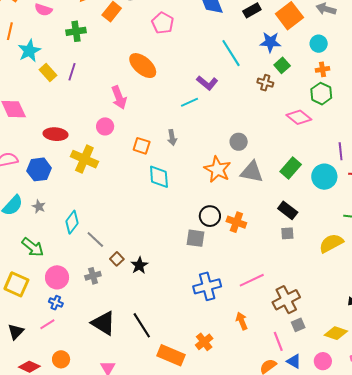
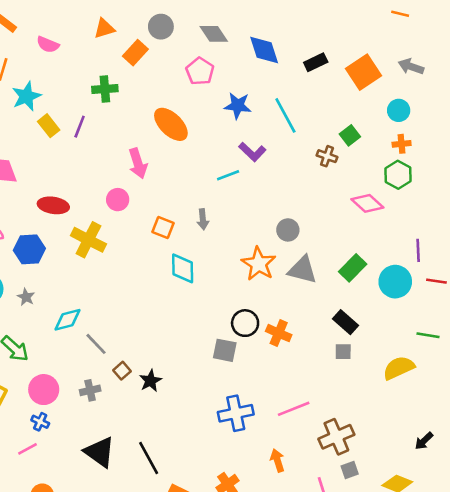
green cross: (76, 31) -> (105, 89), moved
blue star: (270, 42) -> (238, 106), moved
cyan diamond: (72, 222) -> (67, 320), turned 35

